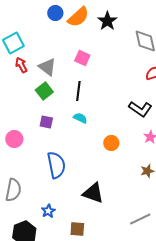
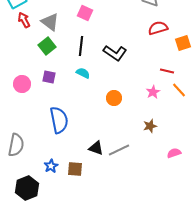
black L-shape: (140, 109) -> (115, 53), moved
pink circle: (14, 139) -> (22, 84), moved
black triangle: (93, 193) -> (96, 148), size x0.7
gray line: (140, 219) -> (119, 150), moved
brown square: (77, 229) -> (75, 169), moved

